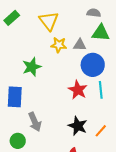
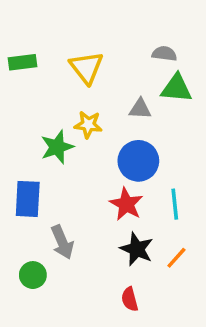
green rectangle: (12, 18) -> (22, 62), turned 35
yellow star: (59, 45) -> (88, 125), moved
blue circle: (93, 65) -> (138, 161), moved
red star: (78, 90) -> (126, 204), moved
cyan line: (101, 90) -> (175, 204), moved

